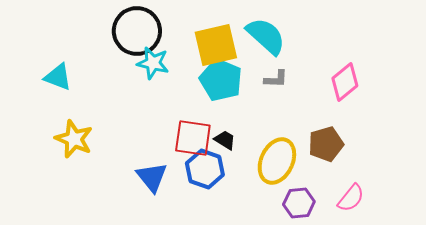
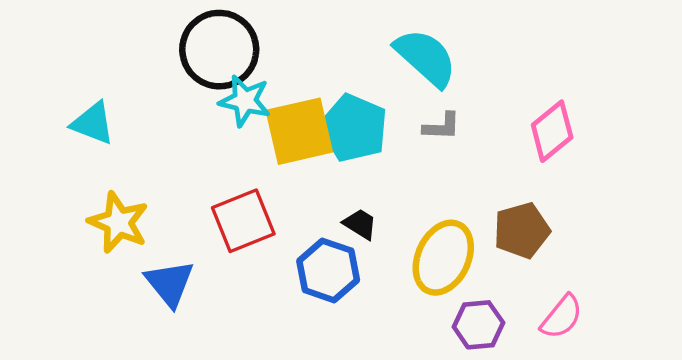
yellow square: (216, 45) -> (299, 131), moved
red square: (193, 138) -> (243, 221), moved, turned -30
blue triangle: (152, 177) -> (170, 283), moved

